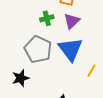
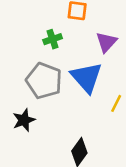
purple triangle: (72, 21) -> (106, 42), moved

